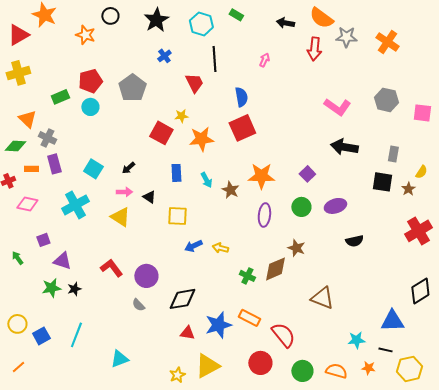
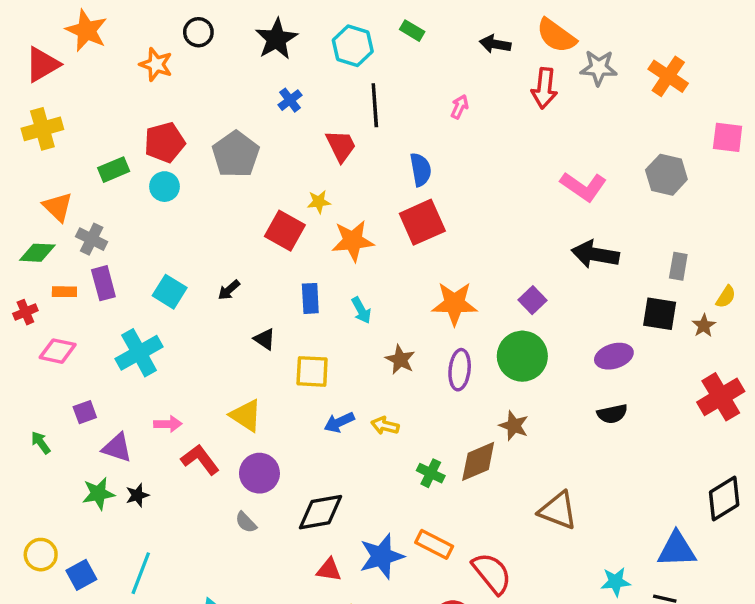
pink square: (422, 113) -> (728, 137), moved
brown star: (230, 190) -> (400, 360), moved
pink arrow: (124, 192) -> (168, 424), moved
purple ellipse: (335, 206) -> (614, 356), moved
green circle: (301, 207) -> (522, 356), size x1.5
yellow triangle: (120, 217) -> (246, 415), moved

